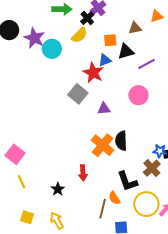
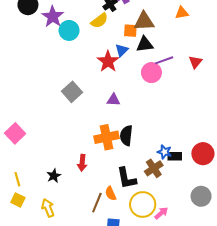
brown triangle: (135, 28) -> (144, 21), moved, size x1.5
blue triangle: (105, 60) -> (122, 50), turned -32
gray square: (78, 94) -> (72, 92), moved
pink circle: (138, 95) -> (151, 73), moved
orange cross: (103, 145) -> (107, 137), turned 30
yellow line: (22, 182) -> (17, 179), moved

